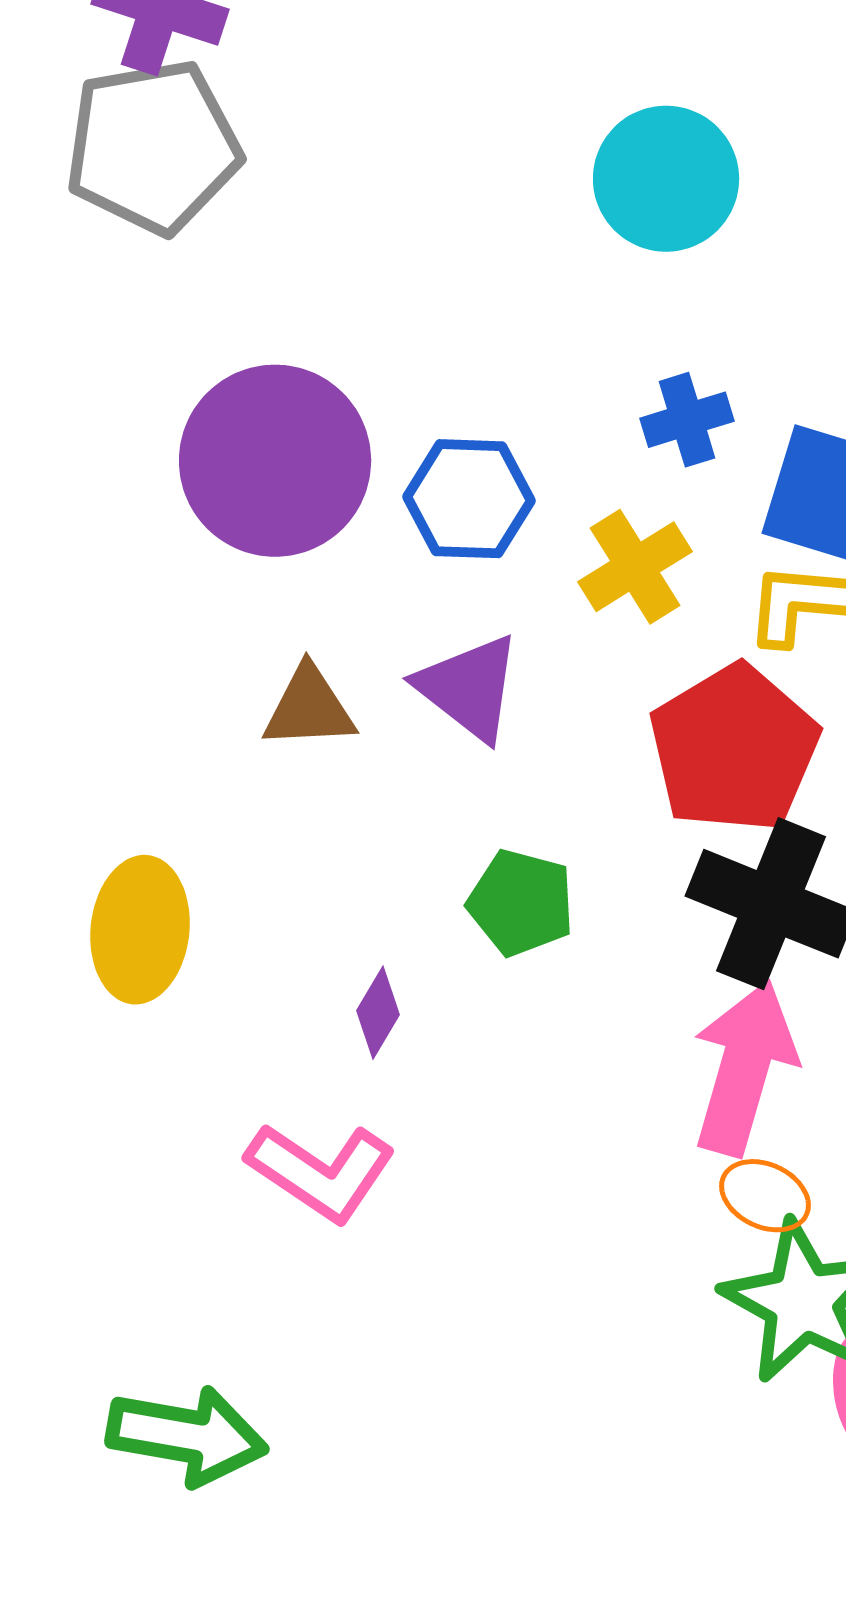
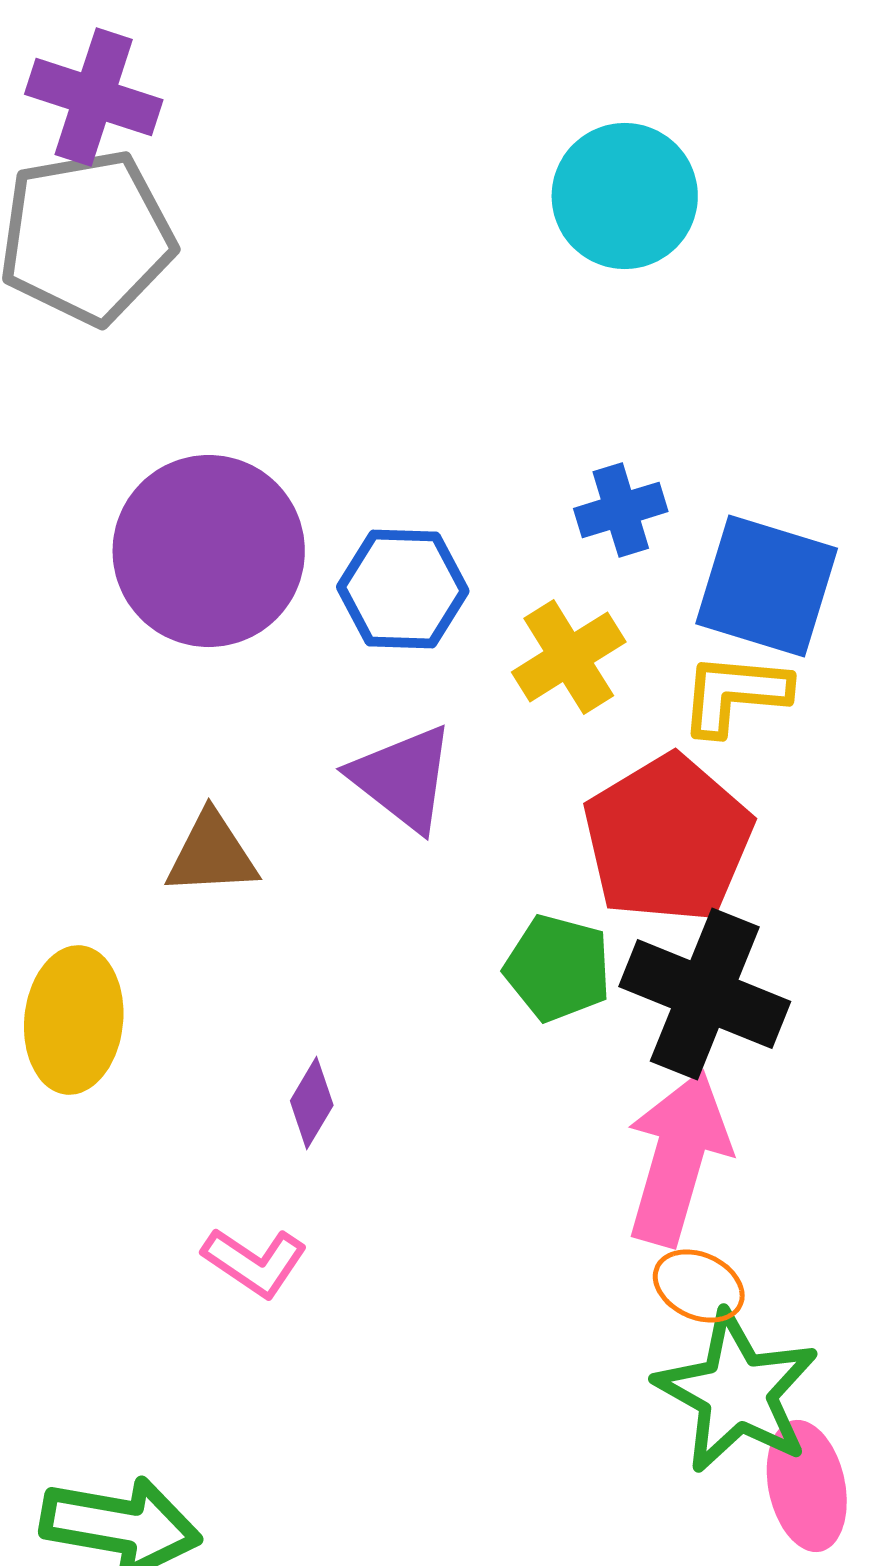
cyan circle: (666, 179) -> (625, 196), moved
brown triangle: (309, 708) -> (212, 854), moved
green pentagon: (521, 903) -> (558, 968), moved
pink L-shape: (321, 1172) -> (255, 1262), size x0.7

